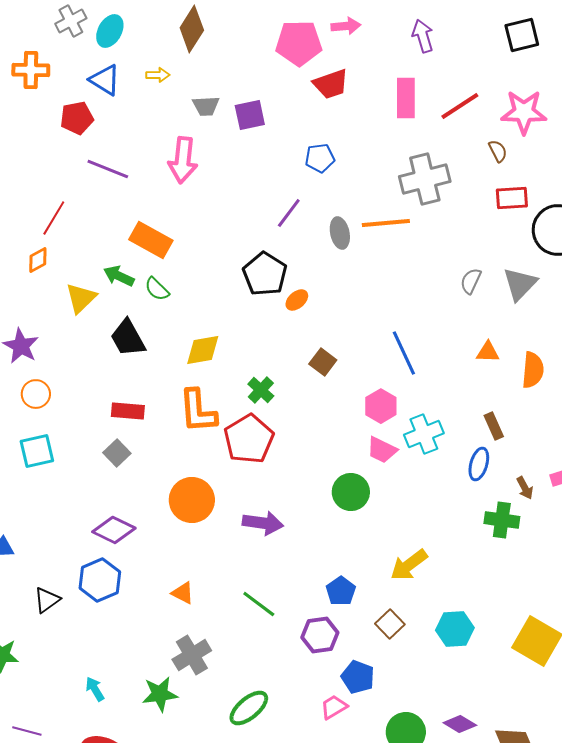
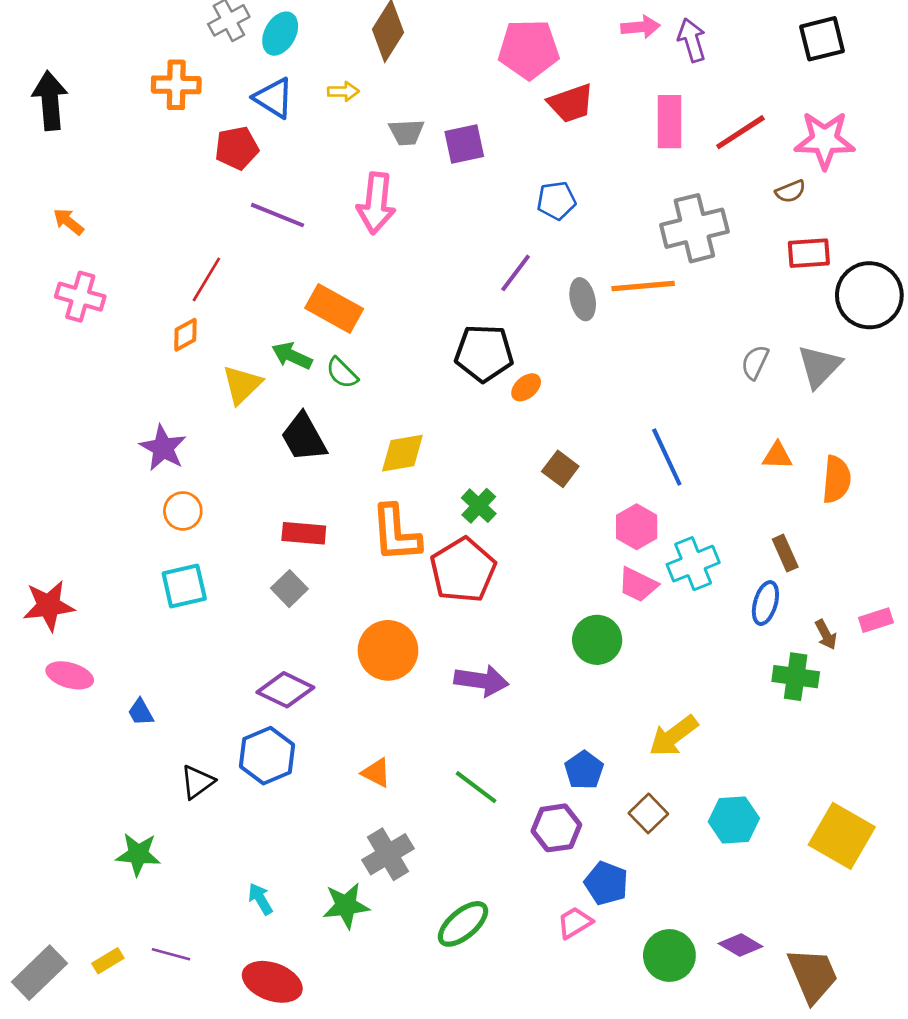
pink arrow: (346, 26) -> (641, 27), moved
brown semicircle: (498, 151) -> (790, 191), turned 95
black pentagon: (265, 274) -> (484, 353), turned -30

